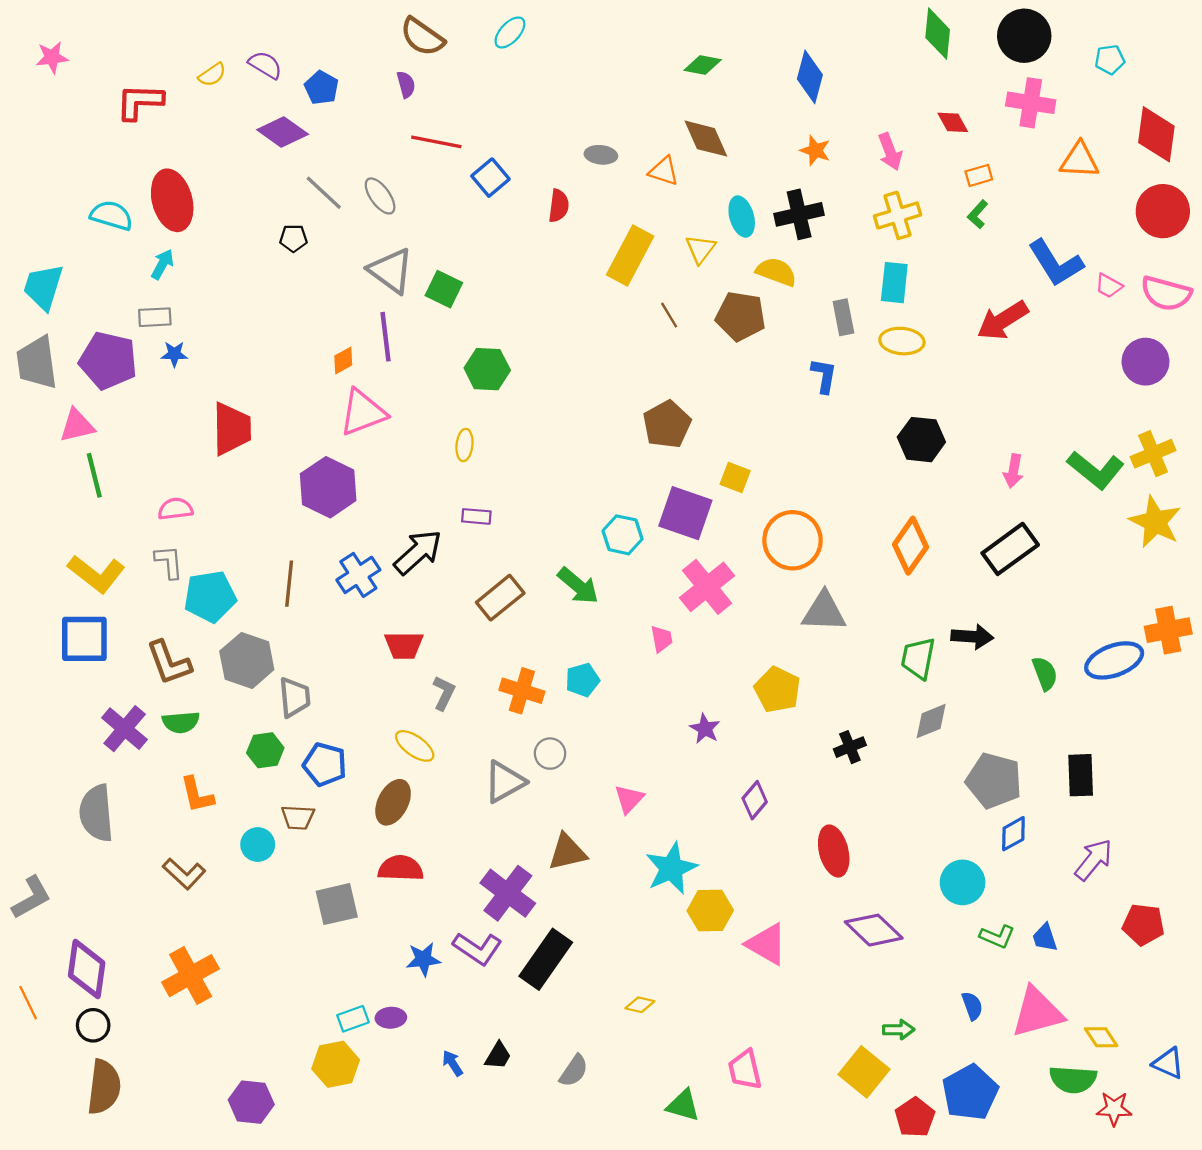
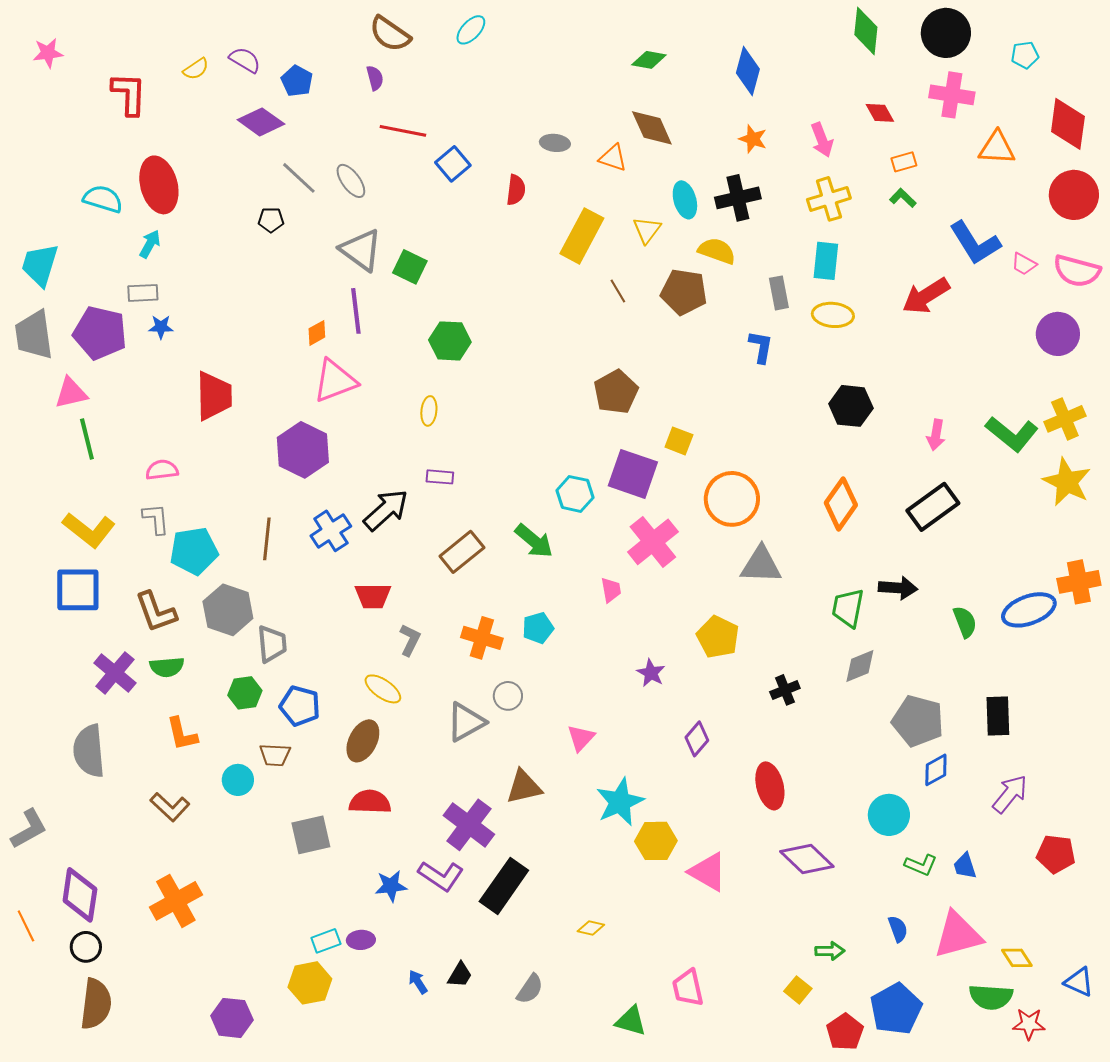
red L-shape: (140, 102) -> (129, 94), turned 90
green L-shape: (978, 214) -> (903, 198), turned 92
yellow square: (864, 1072) -> (798, 990), size x0.6

